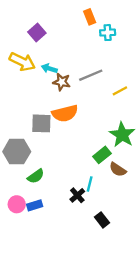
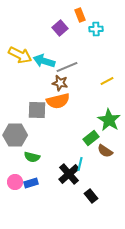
purple square: (37, 33) -> (60, 28), moved
cyan arrow: (49, 68) -> (44, 61), size x1.5
gray line: (91, 75) -> (67, 67), moved
brown star: (62, 82) -> (60, 83), moved
green semicircle: (36, 176) -> (32, 157), turned 49
black cross: (77, 195) -> (69, 174), size x1.5

